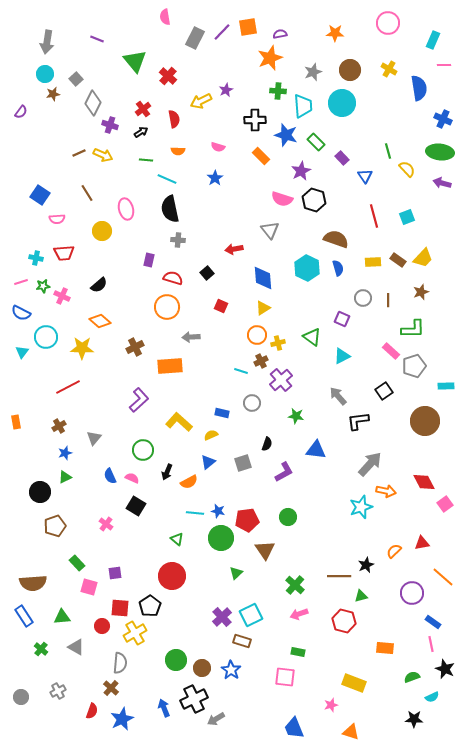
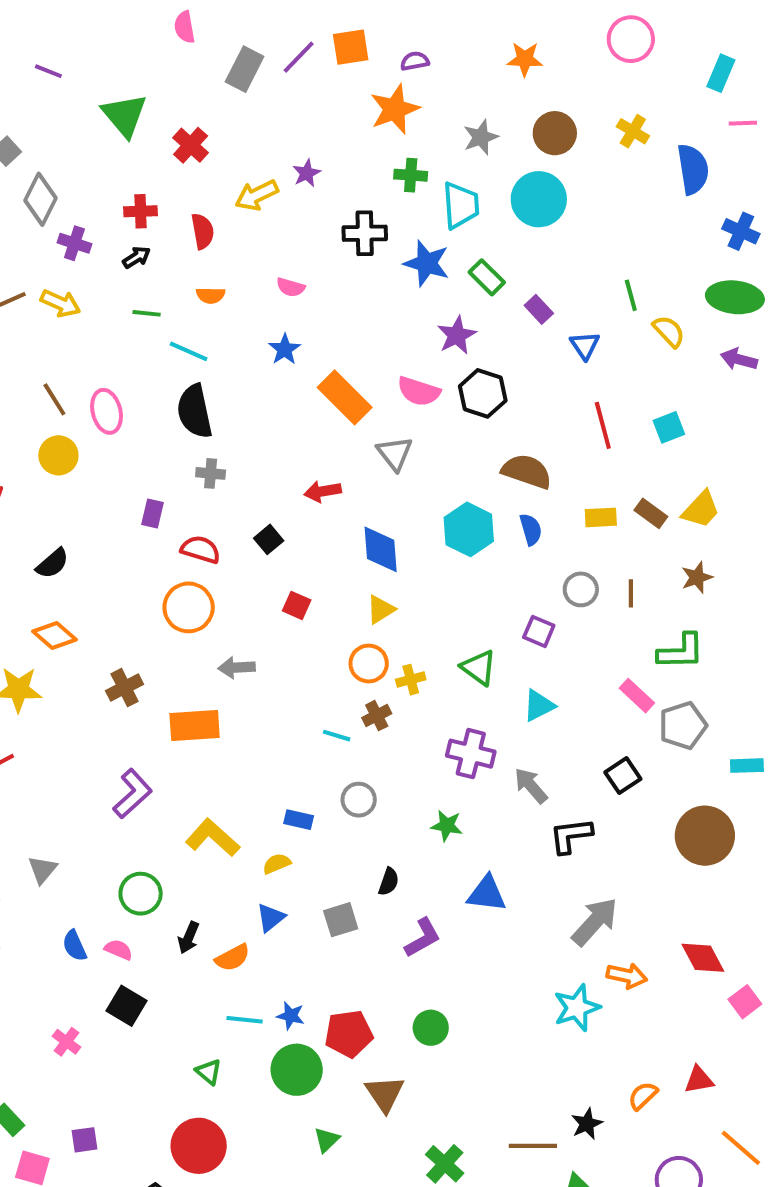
red cross: (143, 109) -> (141, 211), turned 35
orange rectangle: (261, 156) -> (345, 397), moved, size x1.5
brown line: (87, 193) -> (54, 399), moved
purple cross: (281, 380) -> (471, 754), moved, turned -35

